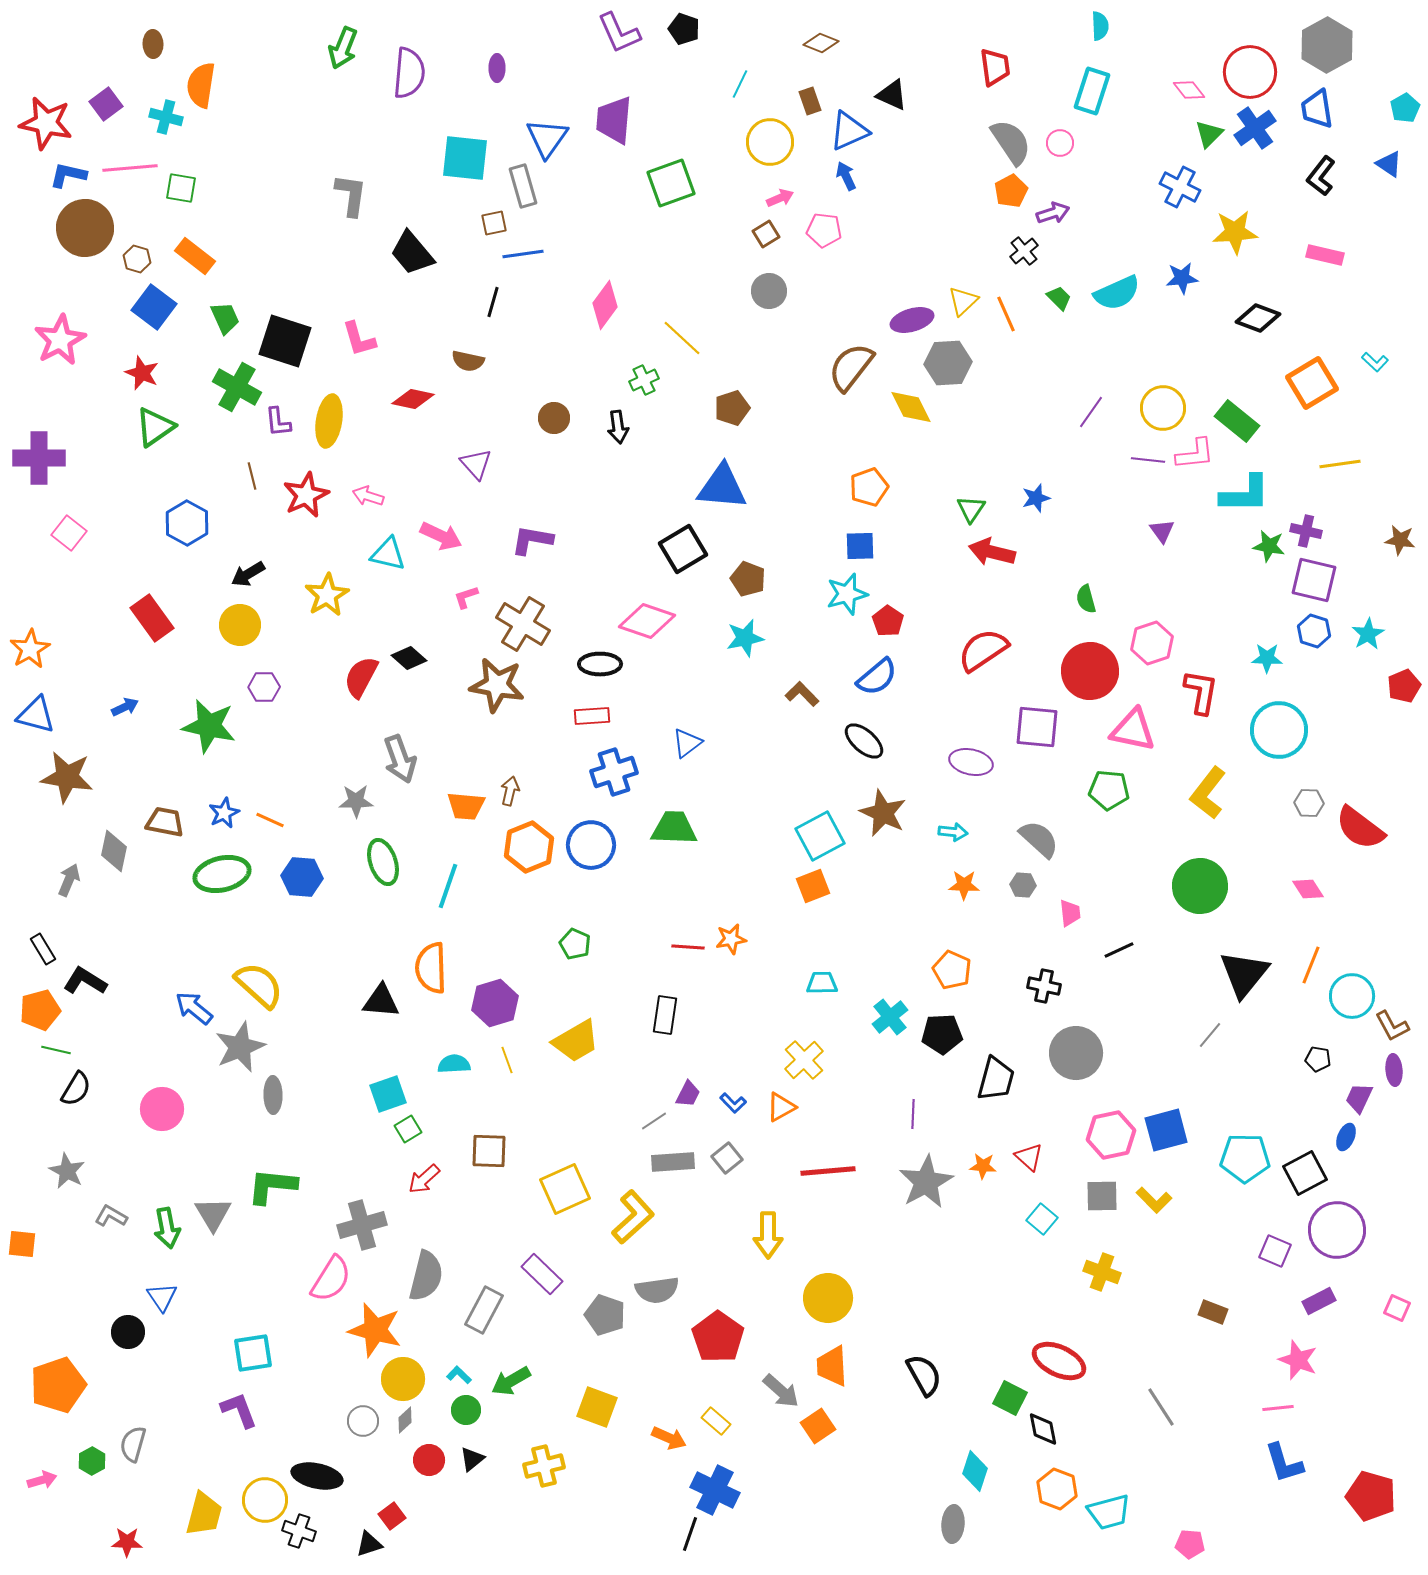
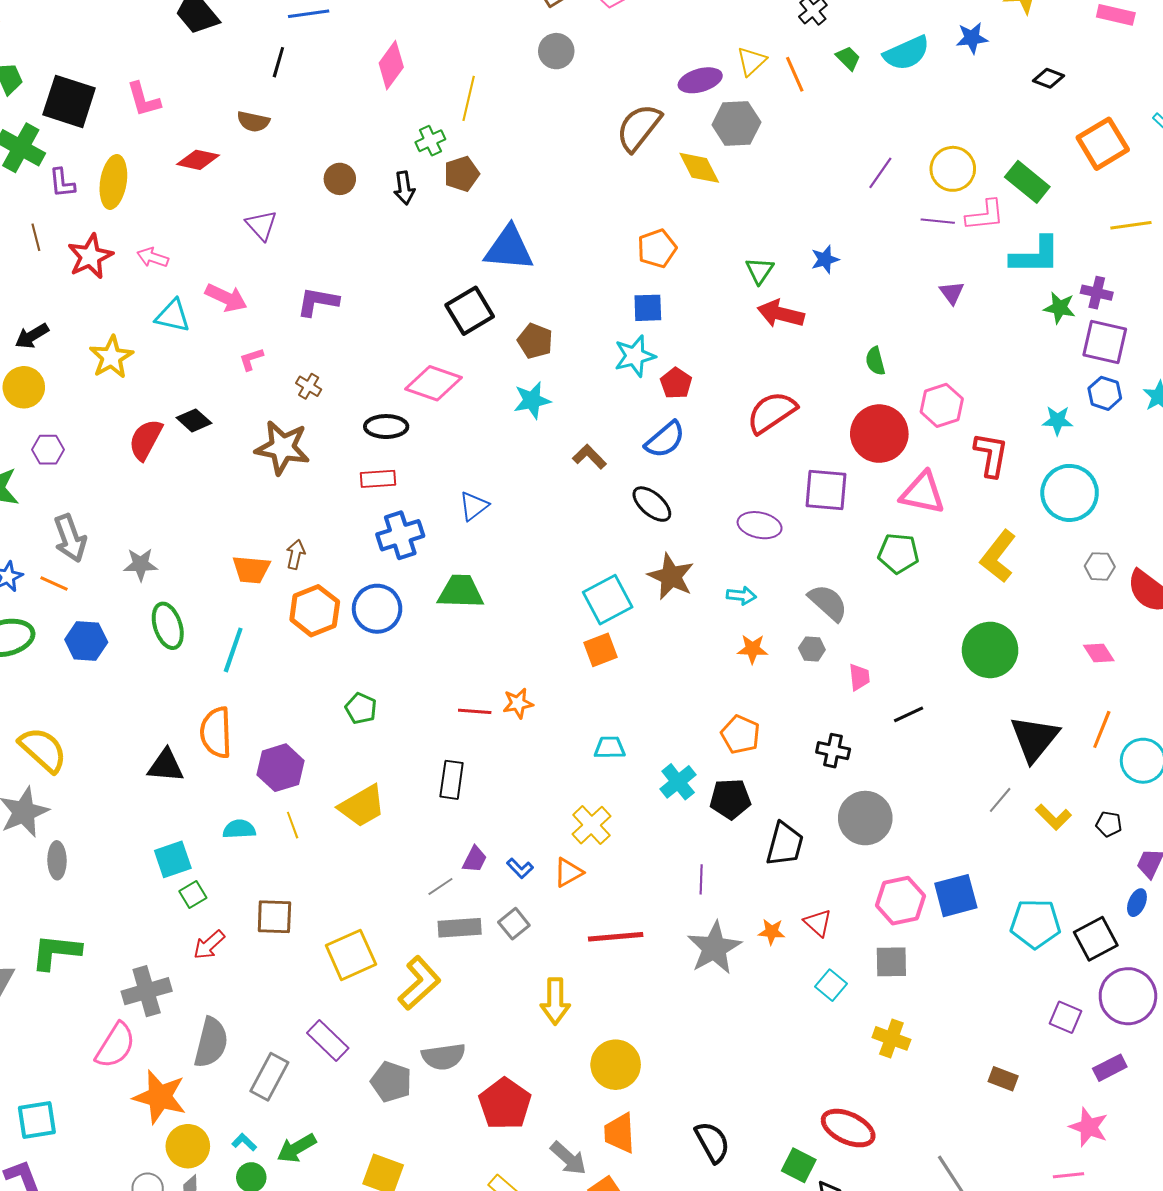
black diamond: (1258, 318) -> (1048, 78), size x0.7
yellow line: (682, 338) -> (469, 98), turned 60
brown pentagon: (732, 408) -> (462, 174), moved
brown cross: (523, 624) -> (309, 386), size x0.5
gray arrow: (400, 759) -> (70, 538), moved
yellow L-shape: (1154, 1200) -> (1053, 817), moved

